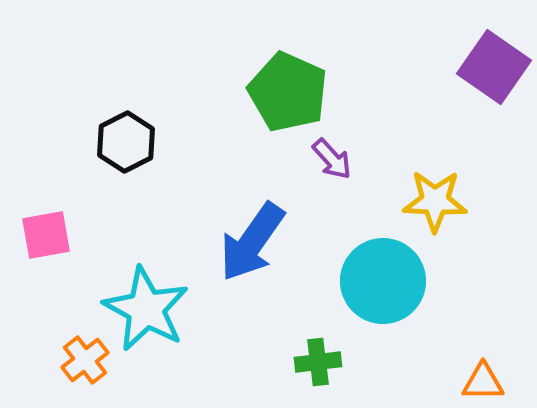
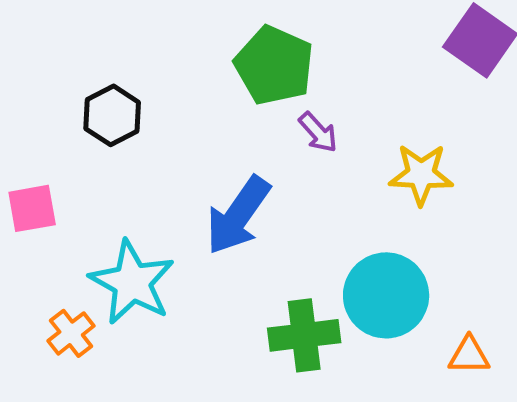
cyan circle: (383, 281) -> (386, 295), moved
green cross: (318, 362) -> (304, 335), size x1.5

